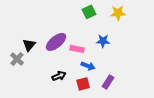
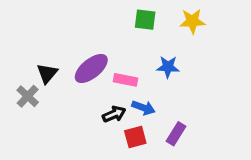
green square: (89, 12) -> (145, 20), turned 32
black arrow: (59, 76) -> (114, 114), moved

